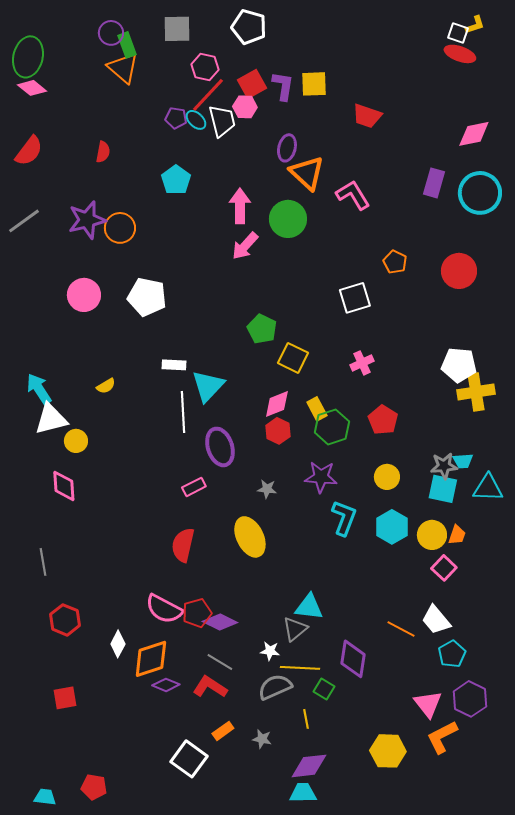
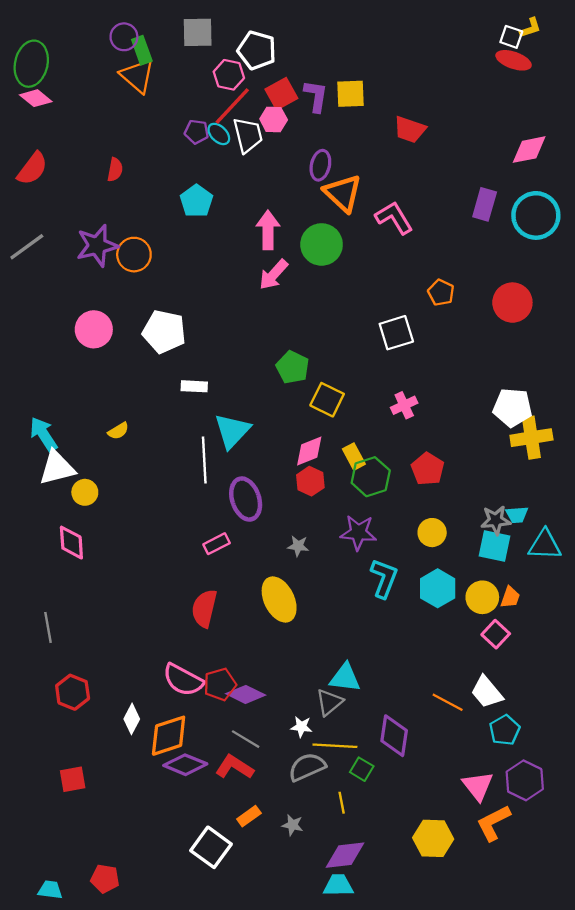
white pentagon: (249, 27) -> (257, 50), moved
white rectangle: (174, 365) -> (194, 386), moved
purple diamond: (166, 685) -> (185, 765), size x1.4

